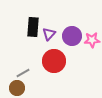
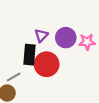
black rectangle: (33, 27) -> (30, 55), moved

